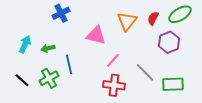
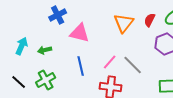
pink triangle: (96, 35) -> (80, 33), moved
blue line: (69, 64) -> (81, 66), moved
gray line: (145, 72) -> (133, 65), moved

